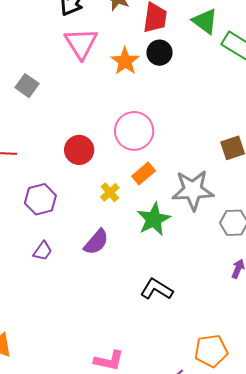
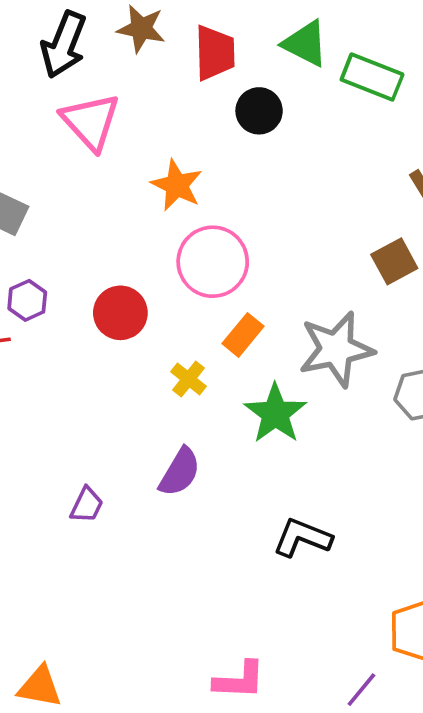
black circle: (159, 53) -> (259, 111), moved
orange star: (125, 61) -> (177, 185), moved
purple hexagon: (40, 199) -> (27, 300), moved, size x0.7

